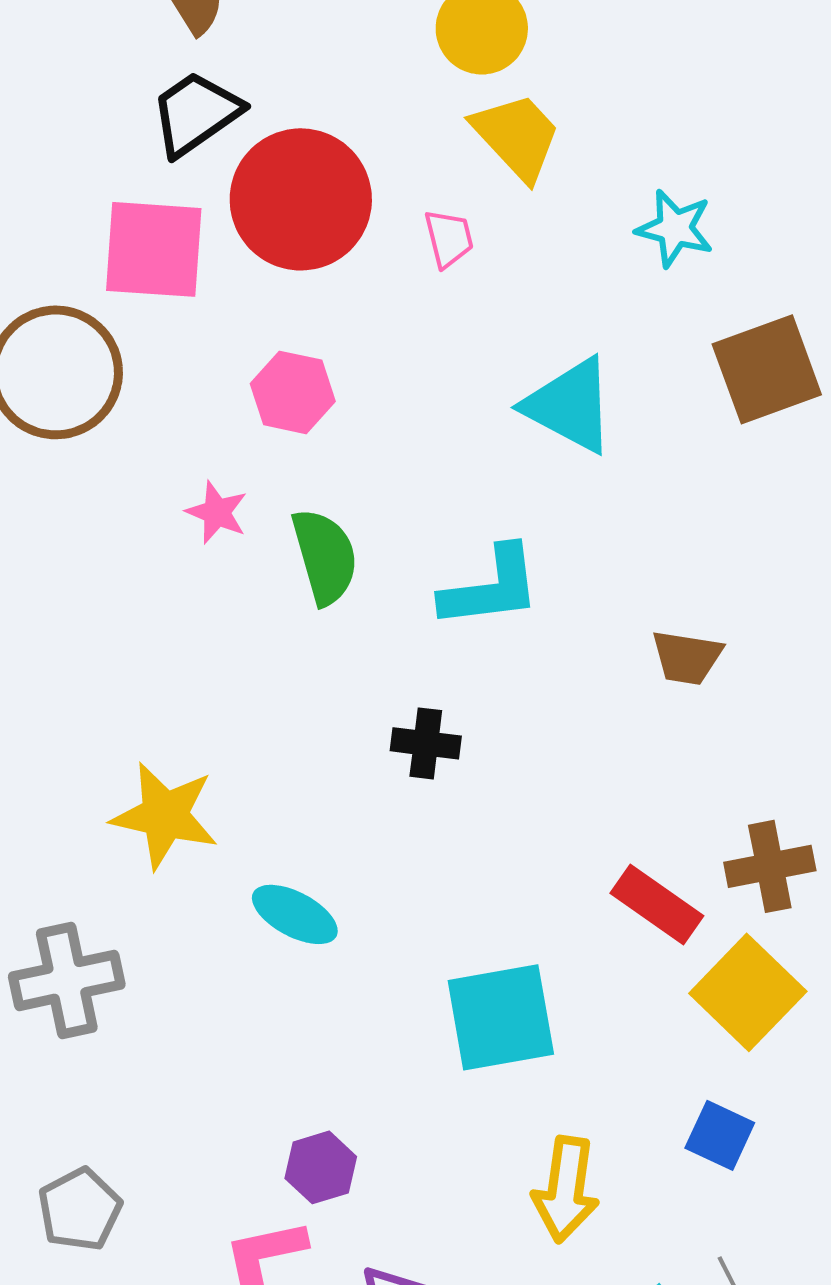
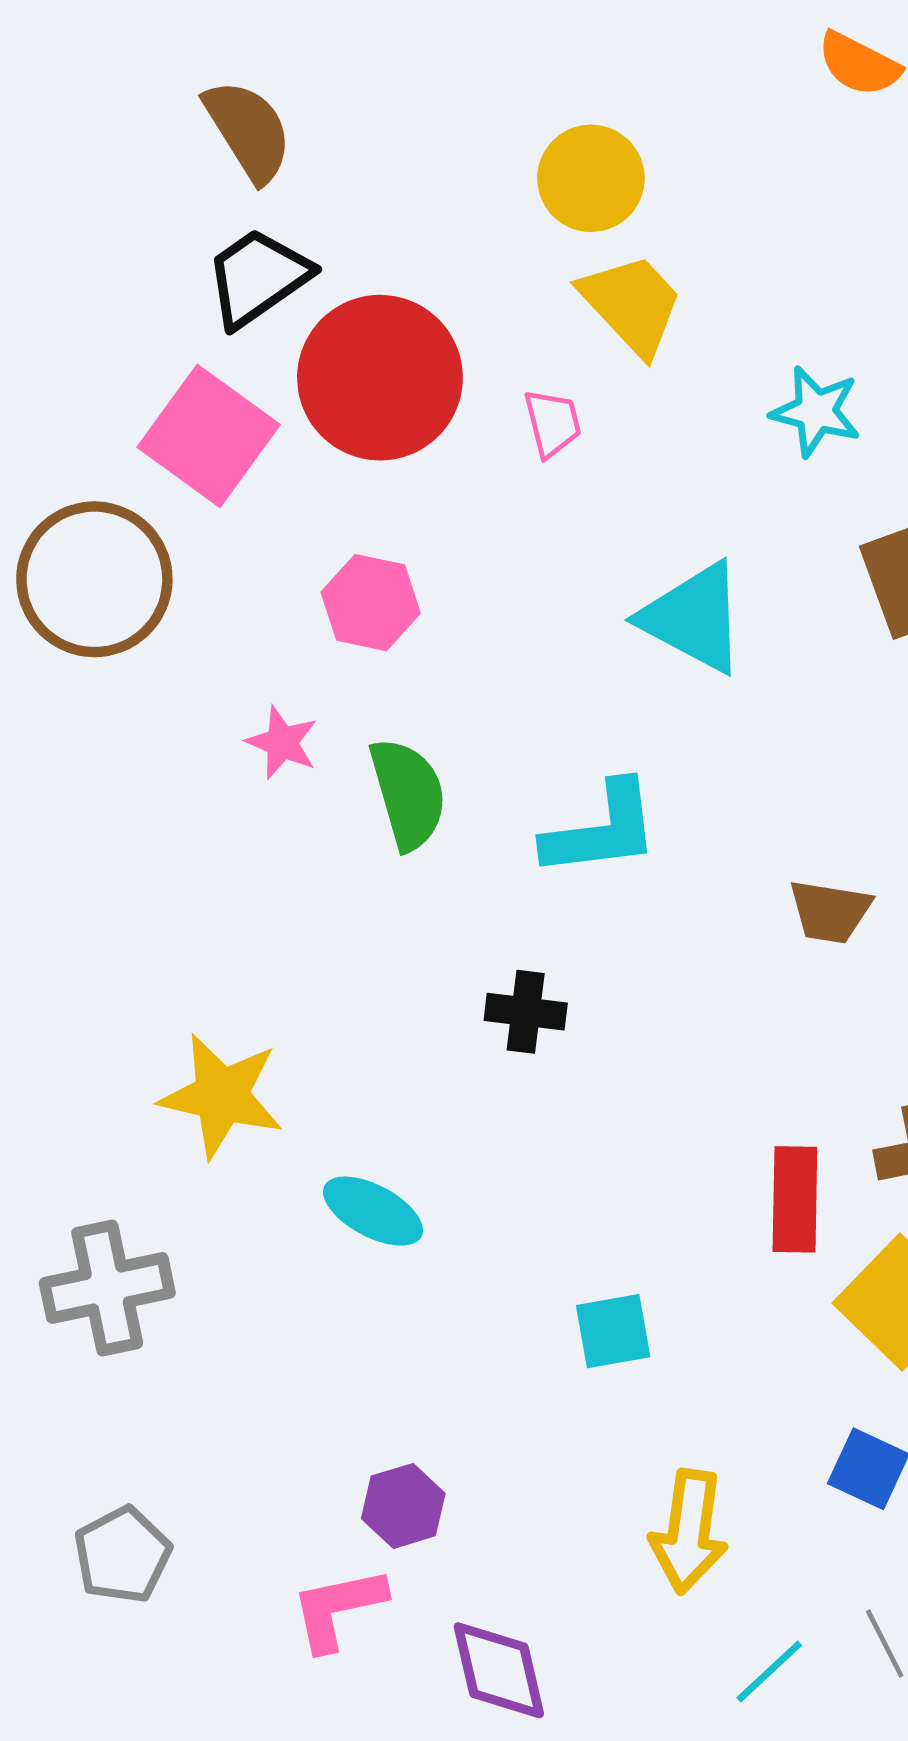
pink square: (154, 249) -> (209, 436), turned 32
red rectangle: (657, 904) -> (795, 1199), turned 56
cyan square: (501, 1017) -> (613, 1331), size x0.6

